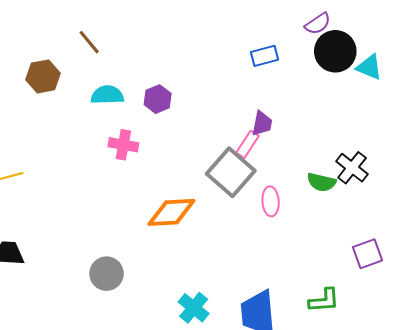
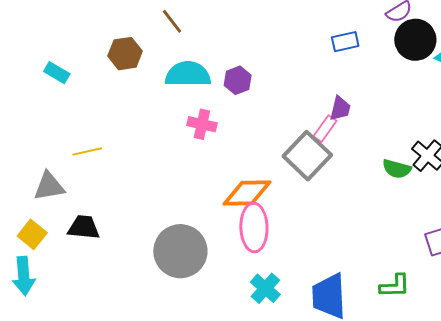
cyan semicircle: (107, 95) -> (188, 74), size x1.4
pink ellipse: (271, 201) -> (254, 228), moved, size x1.6
gray circle: (107, 274) -> (180, 251), size x1.6

